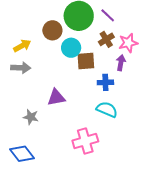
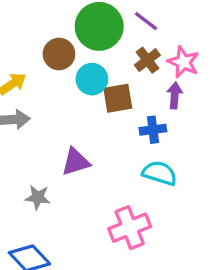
pink star: (128, 43) -> (183, 62), turned -30

